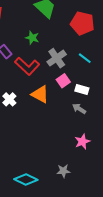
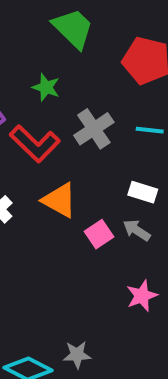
cyan line: (85, 58) -> (150, 130), turned -32
pink square: (63, 81) -> (99, 234), moved
gray star: (63, 171) -> (77, 355), moved

